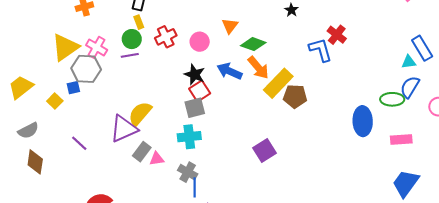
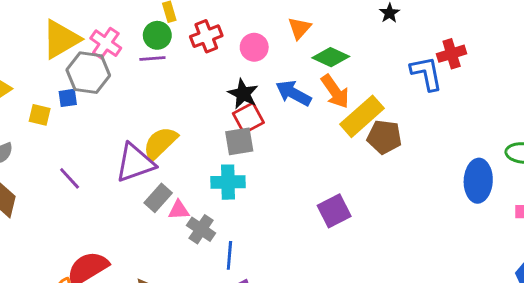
red cross: (337, 35) -> (452, 54), turned 30
yellow square: (55, 101) -> (40, 115), turned -35
gray cross: (188, 172) -> (201, 229), moved

